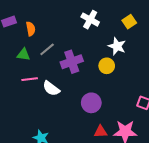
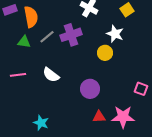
orange semicircle: (31, 29) -> (31, 17), size x1.5
purple cross: (72, 62) -> (71, 35), moved
pink line: (30, 79) -> (18, 75), moved

